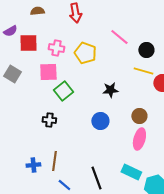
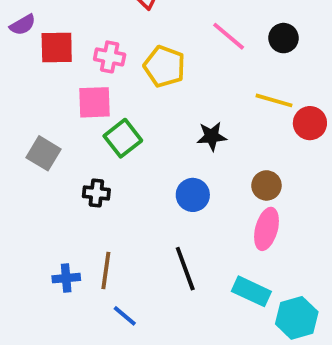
black circle: (146, 50) -> (284, 38), moved
gray square: (12, 74) -> (43, 153), moved
black line: (96, 178) -> (185, 269), moved

